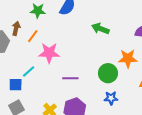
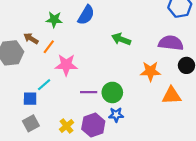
brown arrow: (16, 28) -> (31, 38), turned -72
green circle: (108, 73) -> (112, 92), moved
blue star: (111, 98) -> (116, 115), moved

